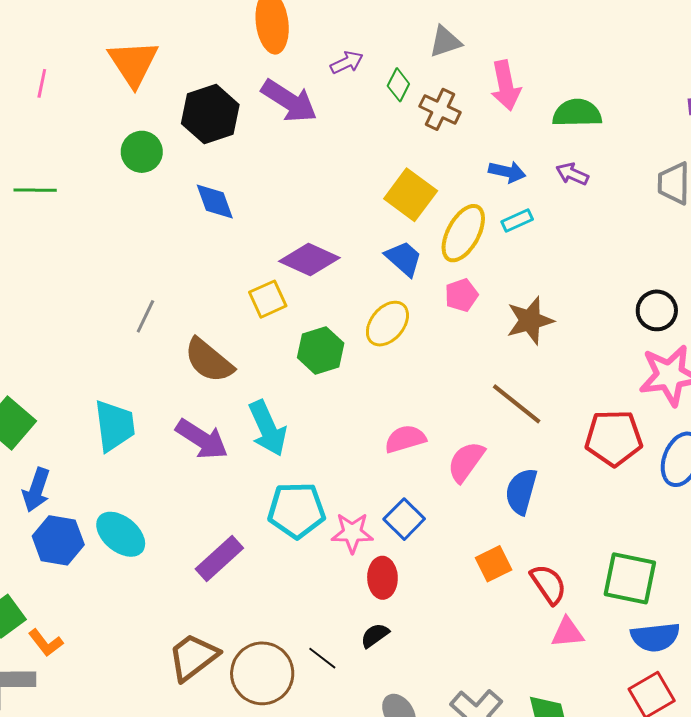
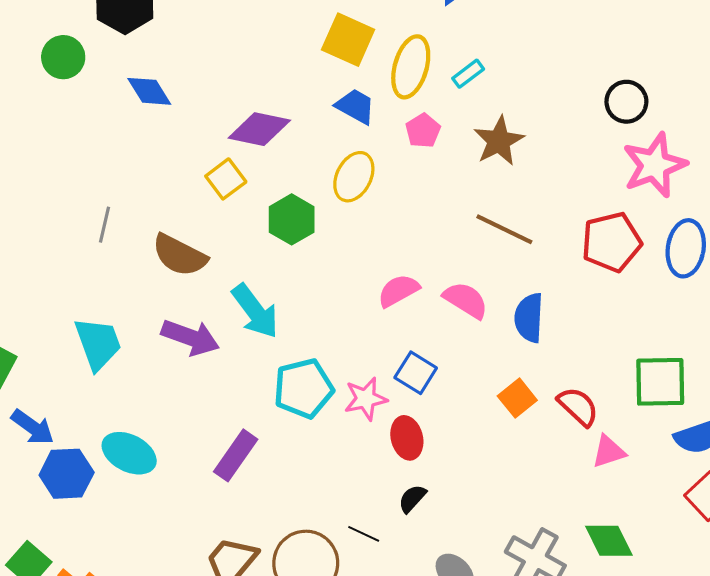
cyan rectangle: (517, 221) -> (468, 74), moved
pink semicircle: (466, 462) -> (466, 300), turned 99
blue arrow: (36, 490) -> (33, 427), turned -60

